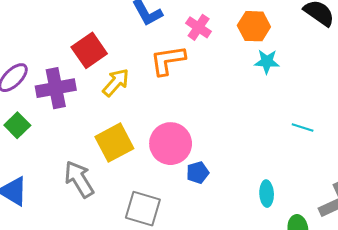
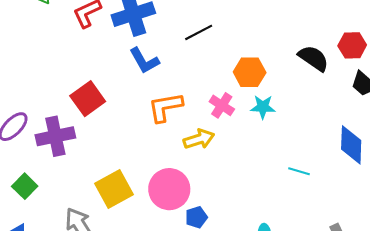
pink cross: (199, 27) -> (222, 105), moved
yellow arrow: (116, 82) -> (199, 139), moved, turned 32
green square: (17, 125) -> (25, 186), moved

